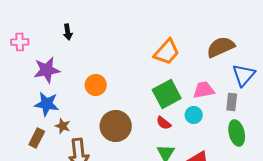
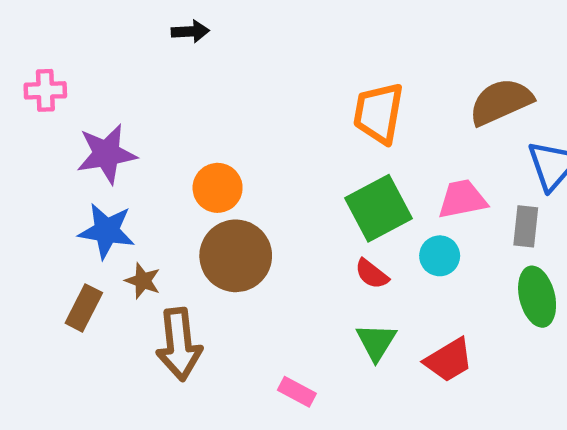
black arrow: (68, 32) -> (190, 31), moved, turned -84
orange trapezoid: (167, 52) -> (378, 113), turned 148
brown circle: (116, 126) -> (236, 256), moved

